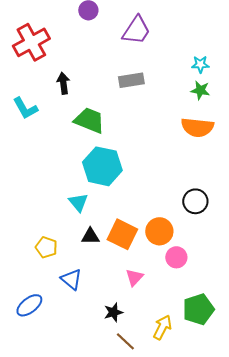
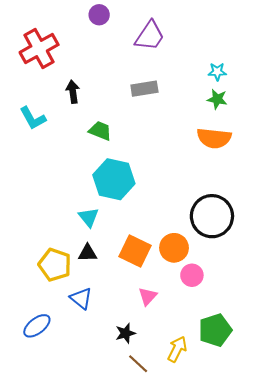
green trapezoid: (89, 120) -> (100, 131), size x0.7
black circle: (195, 201) -> (212, 216), size x1.6
black triangle: (90, 236) -> (88, 253), moved
yellow pentagon: (46, 247) -> (55, 265), size x1.4

